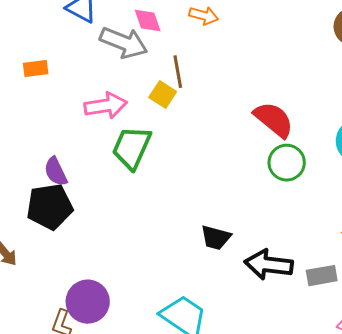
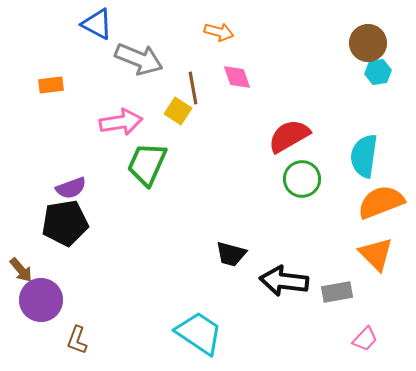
pink diamond: (148, 21) -> (237, 77), moved
red semicircle: (274, 120) -> (289, 136), turned -69
purple semicircle: (56, 172) -> (71, 188), turned -84
purple circle: (88, 302) -> (41, 300), moved

